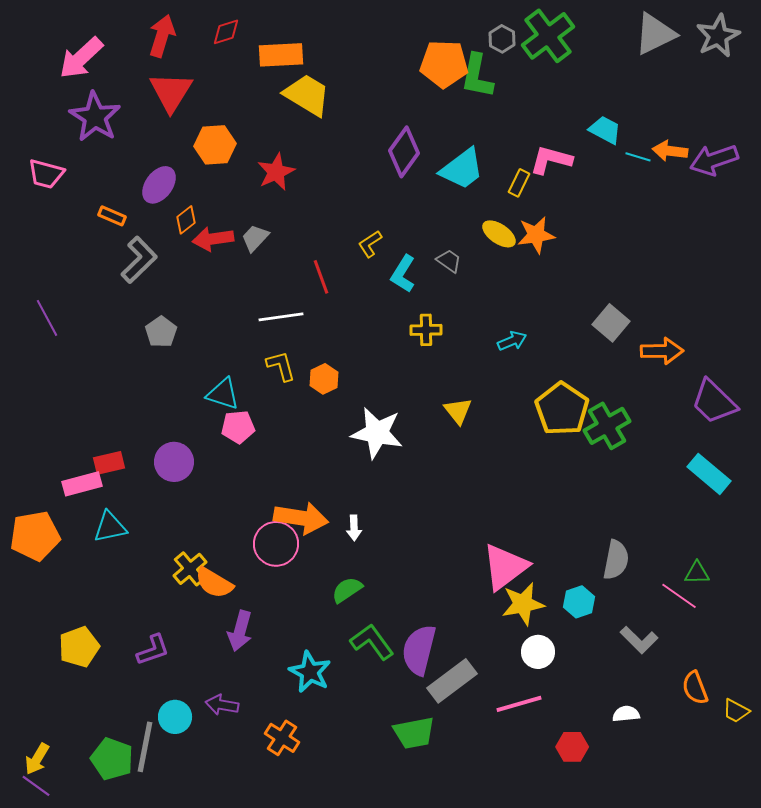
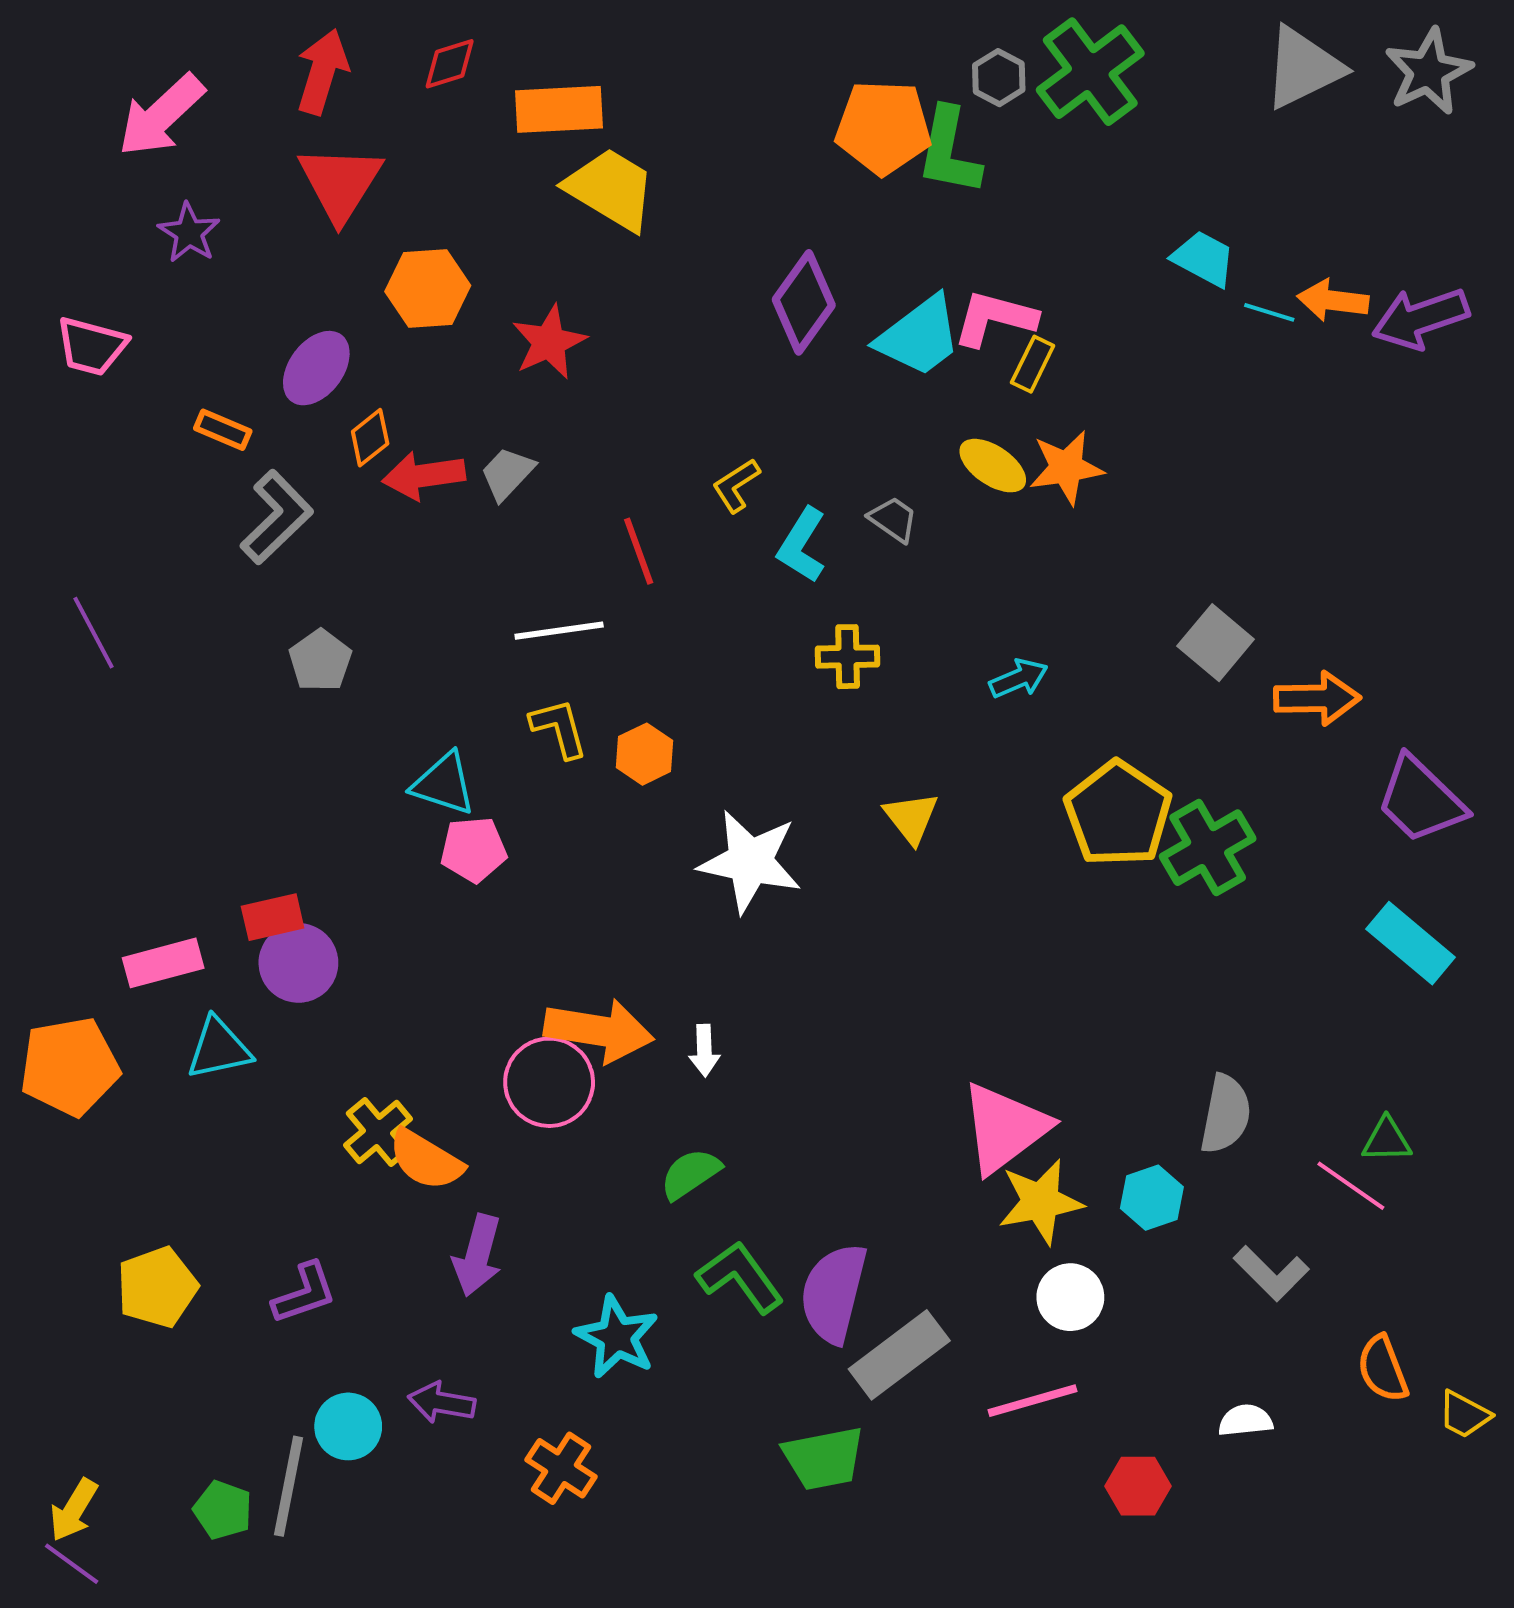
purple star: (95, 117) -> (189, 233), size x0.6
pink L-shape: (551, 160) -> (995, 318), moved
purple circle: (174, 462) -> (298, 963), moved
red rectangle: (109, 463) -> (273, 917), moved
green pentagon: (112, 759) -> (223, 1510), size x0.7

